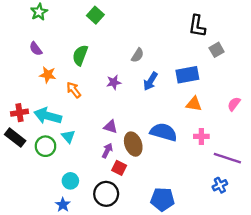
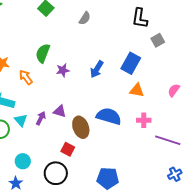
green semicircle: (80, 55) -> (43, 53), moved
gray semicircle: (138, 55) -> (85, 18), moved
blue rectangle: (187, 75) -> (131, 63), turned -50
purple arrow: (107, 151) -> (41, 118), moved
blue cross: (220, 185) -> (175, 174), moved

